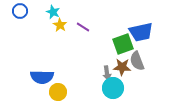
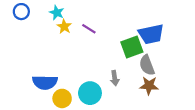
brown star: (122, 67) -> (149, 86), moved
cyan circle: (113, 88) -> (90, 93), moved

